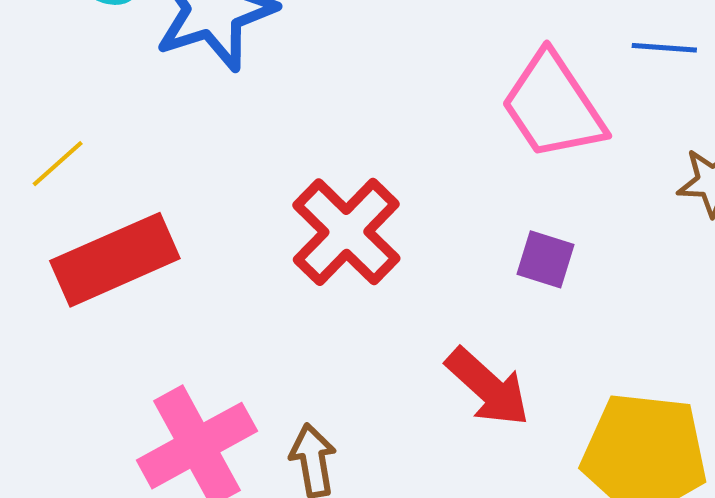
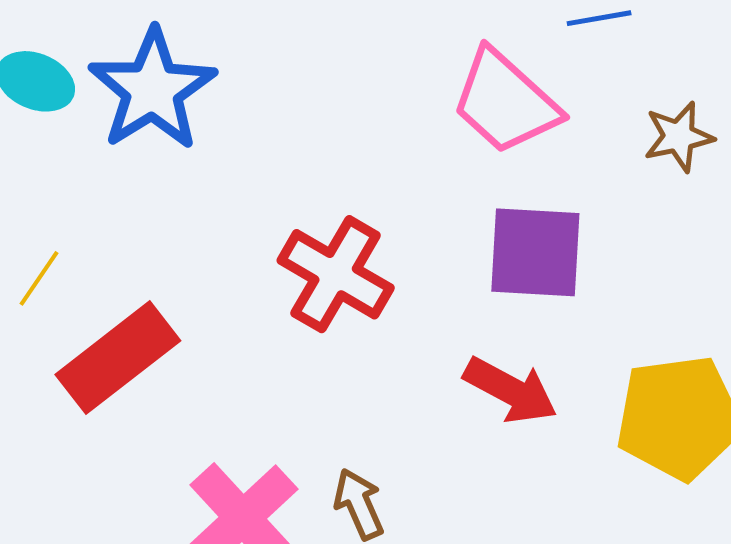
purple square: (545, 259) -> (535, 252), size x1.8

